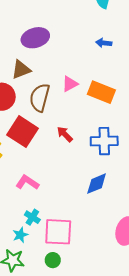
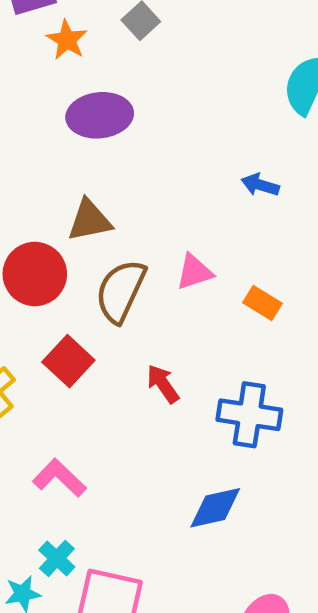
purple ellipse: (35, 38) -> (100, 115), moved
blue arrow: (104, 43) -> (260, 185), moved
orange rectangle: (101, 92) -> (262, 303), size x0.6
red square: (23, 132) -> (68, 361), size x0.7

